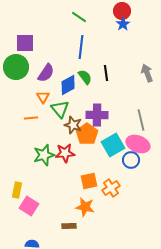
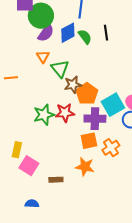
green circle: (16, 67) -> (41, 16), moved
blue diamond: (68, 85) -> (68, 33), moved
purple cross: (97, 115) -> (95, 119), moved
orange line: (31, 118) -> (11, 78), moved
brown star: (73, 125) -> (73, 85), turned -30
brown rectangle: (69, 226) -> (56, 180), moved

